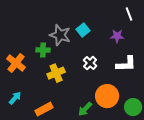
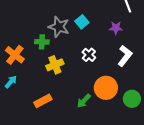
white L-shape: (126, 64) -> (125, 56), turned -50
cyan arrow: (15, 98) -> (11, 82), moved

